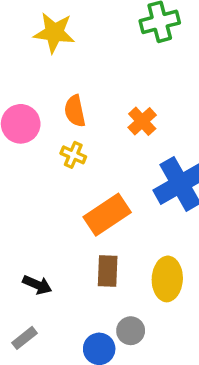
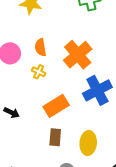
orange cross: (142, 121) -> (78, 55), size x1.8
black arrow: (37, 285) -> (12, 113), moved

